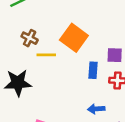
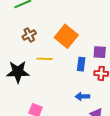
brown cross: (30, 38) -> (29, 35), turned 32
yellow line: (46, 55) -> (45, 59), moved

